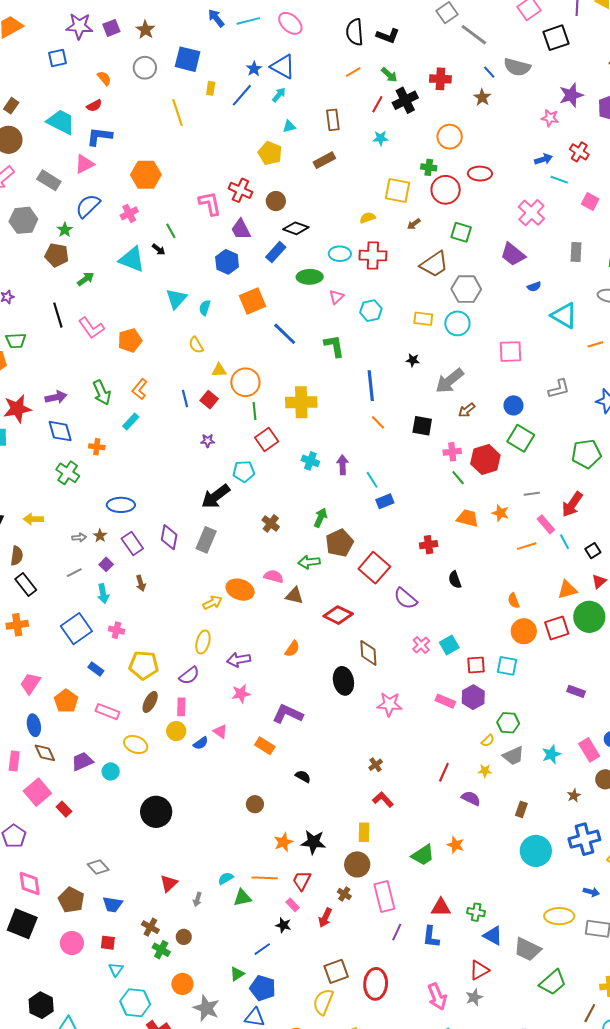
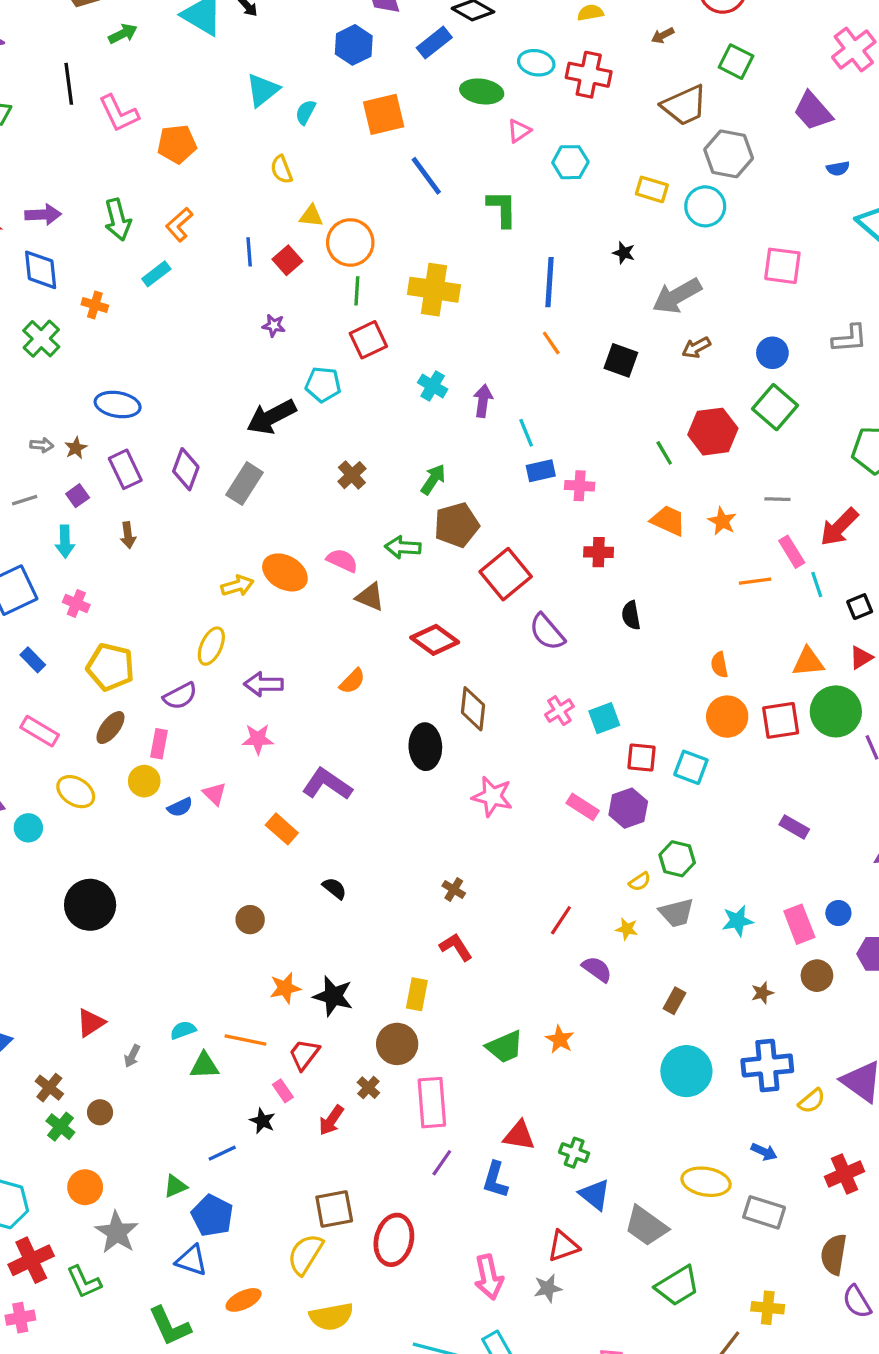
pink cross: (452, 452) -> (580, 486), moved
brown cross: (376, 765) -> (454, 890), turned -32

